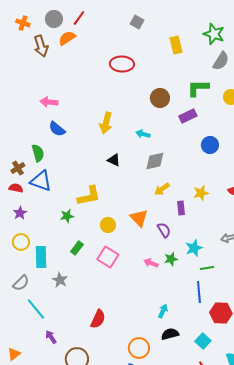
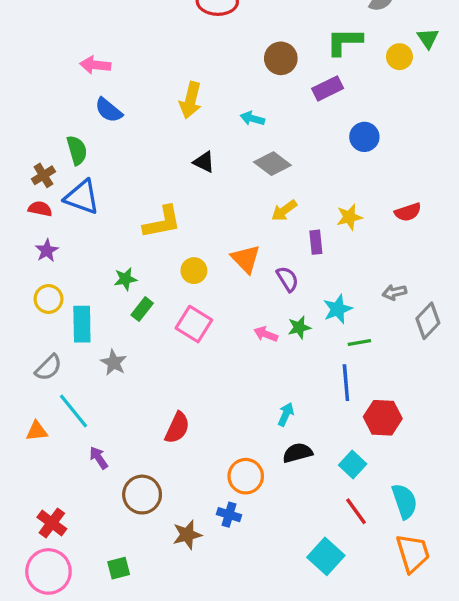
gray diamond: (155, 161) -> (272, 164), turned 50
green star: (67, 216) -> (125, 279), moved
orange triangle: (14, 354) -> (37, 431), moved, turned 32

